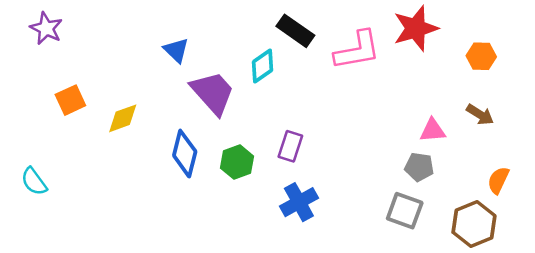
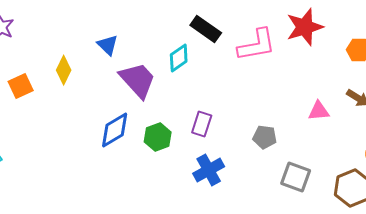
yellow diamond: (123, 118) -> (64, 70), moved, turned -44
blue diamond: (185, 154) -> (115, 130), turned 45
gray pentagon: (419, 167) -> (265, 137), moved

